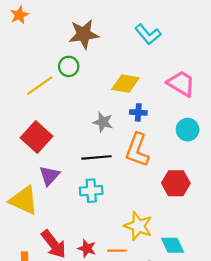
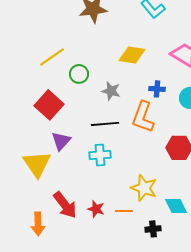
green circle: (69, 66) -> (79, 74), moved
blue cross: (138, 112) -> (157, 89), moved
yellow triangle: (24, 200) -> (37, 164), turned 32

